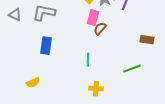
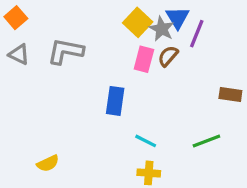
brown semicircle: (100, 29) -> (168, 56), moved
blue rectangle: (46, 46) -> (115, 101), moved
cyan line: (88, 60) -> (146, 141), moved, turned -64

